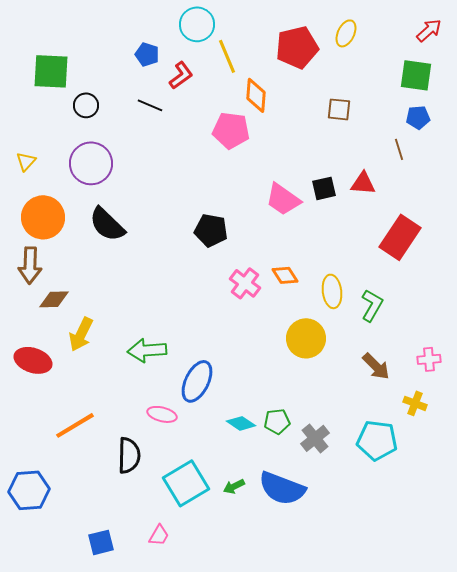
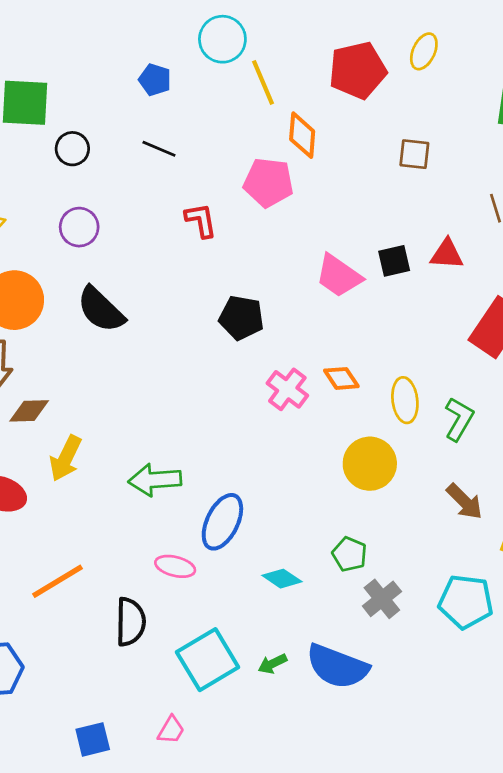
red L-shape: (181, 75) -> (201, 220), moved, turned -64
purple circle: (91, 163) -> (79, 227), size x0.7
green pentagon: (277, 421) -> (350, 554), moved, turned 30

